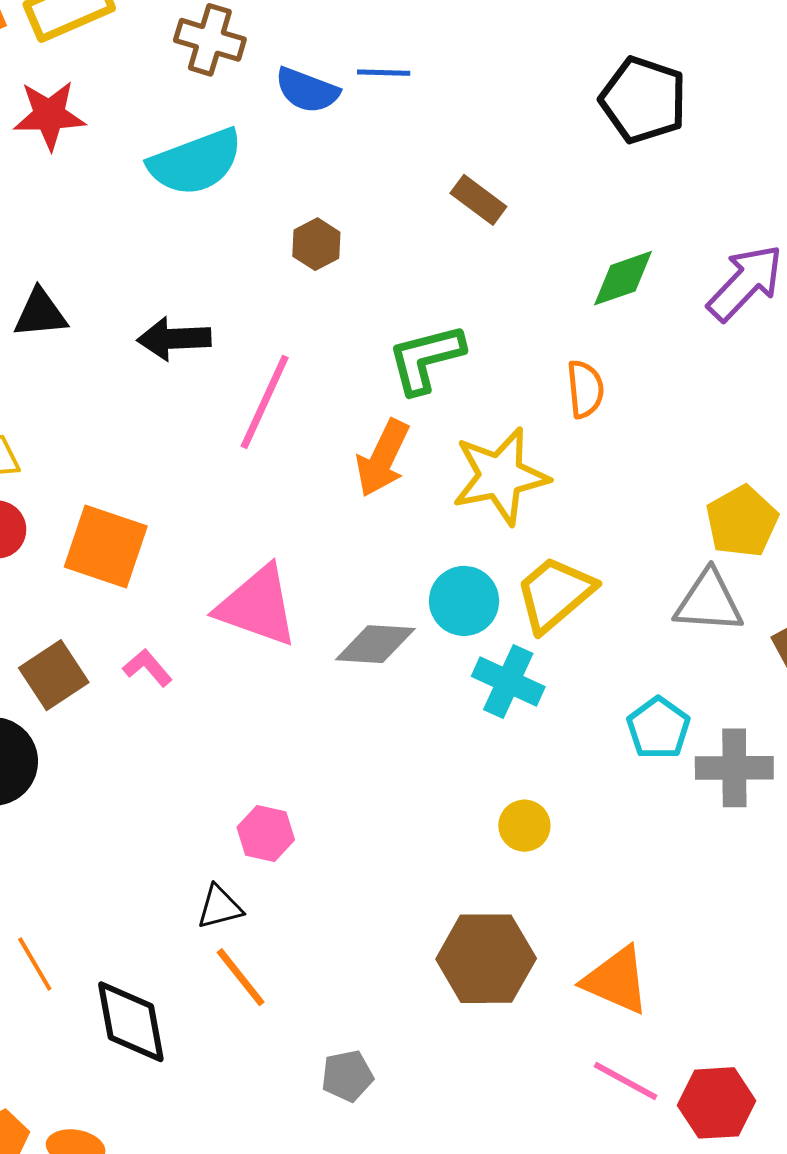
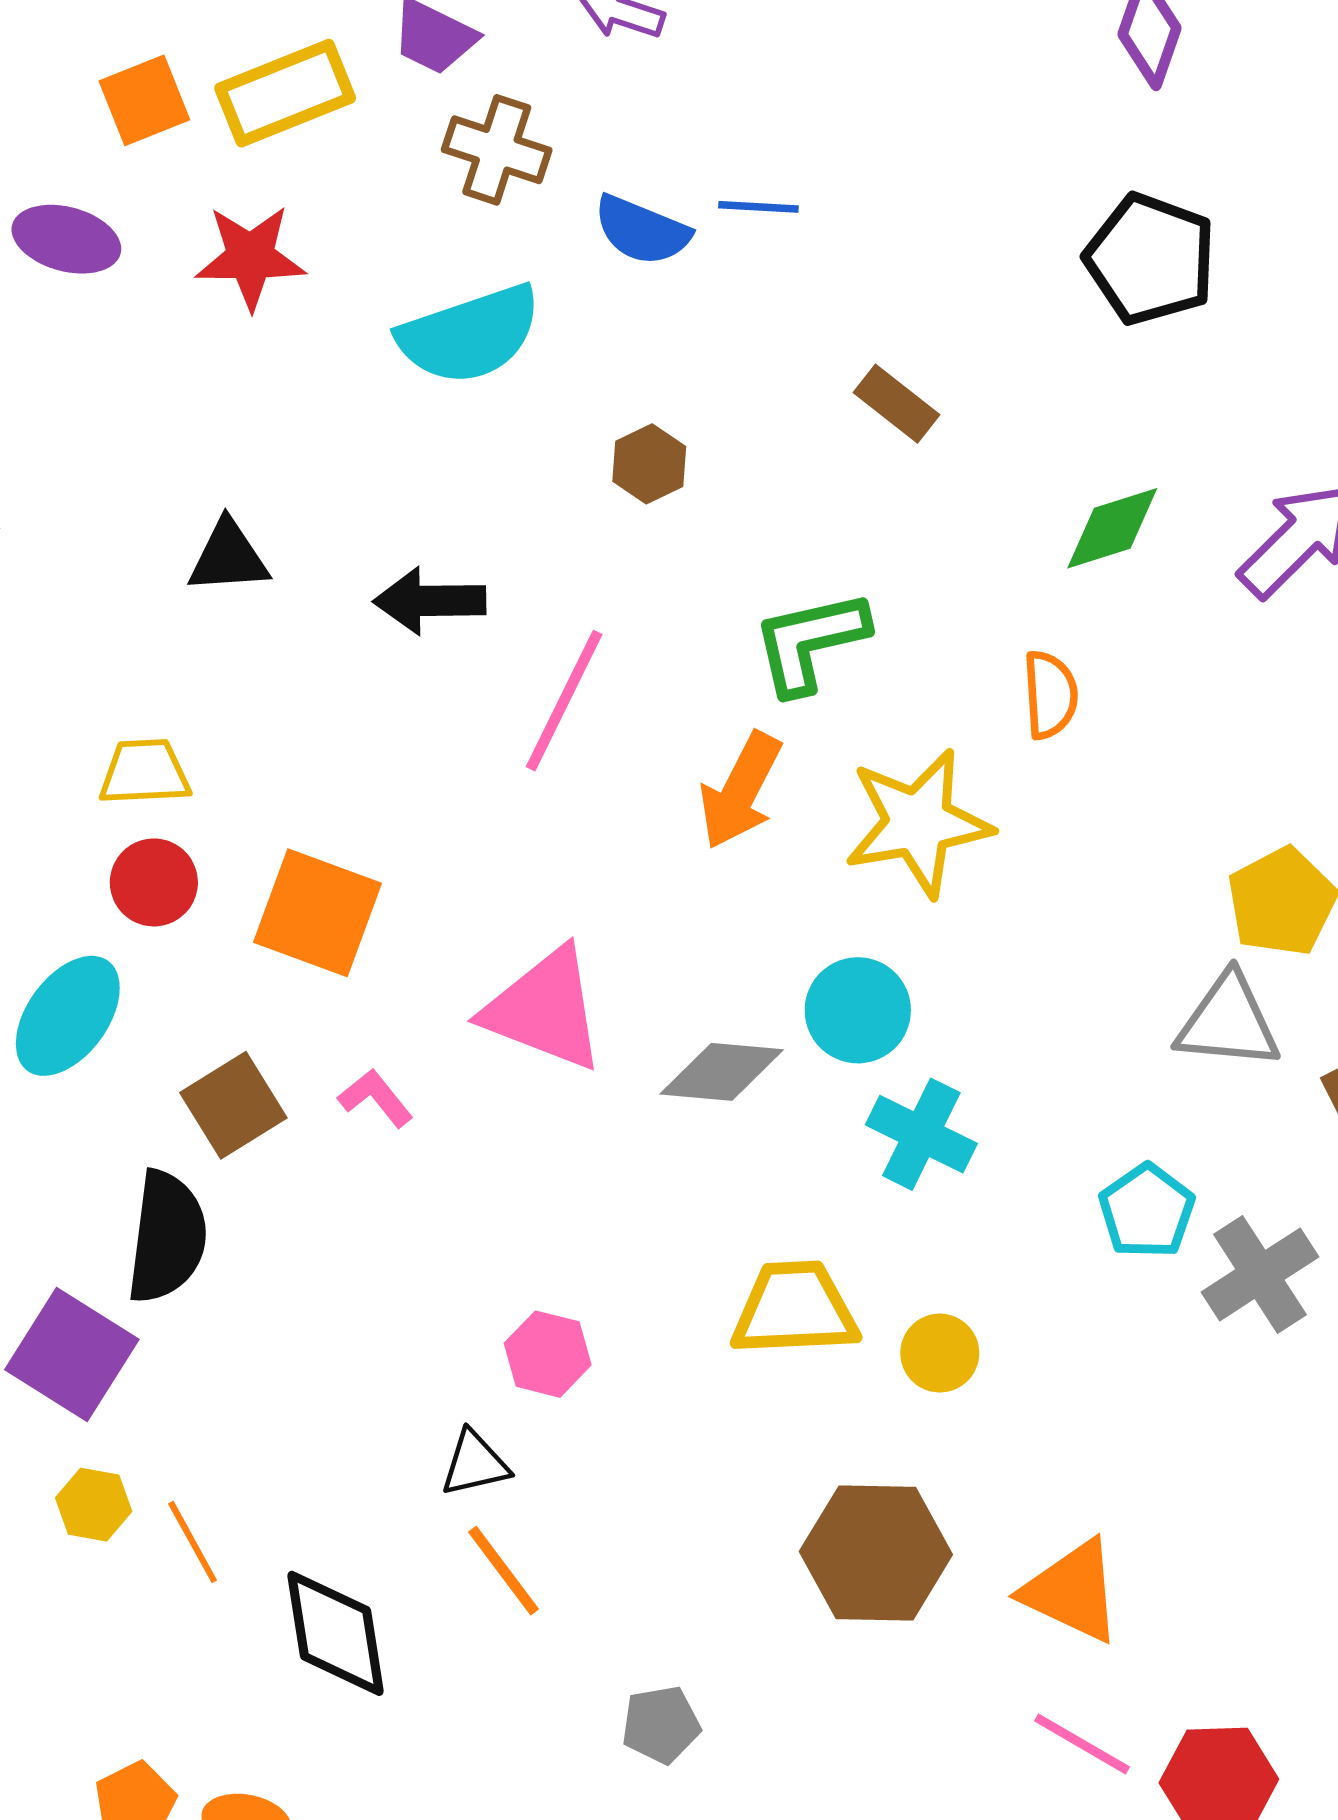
yellow trapezoid: (555, 594) -> (795, 1309), moved, turned 36
gray cross: (734, 768) -> (1260, 1274), turned -34

